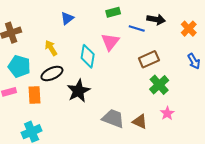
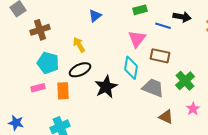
cyan diamond: (88, 56) -> (131, 68), moved
brown rectangle: (149, 59) -> (160, 56), moved, turned 36
gray trapezoid: (113, 118) -> (153, 88), moved

